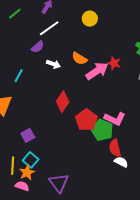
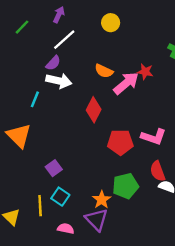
white arrow: (53, 64) -> (59, 81), moved, size x1.5
red diamond: (63, 102) -> (94, 110), moved
red pentagon: (86, 120) -> (120, 142), turned -30
green pentagon: (102, 130) -> (125, 186), moved, turned -30
orange star: (27, 173) -> (102, 200), moved
pink semicircle: (22, 186) -> (66, 229), moved

